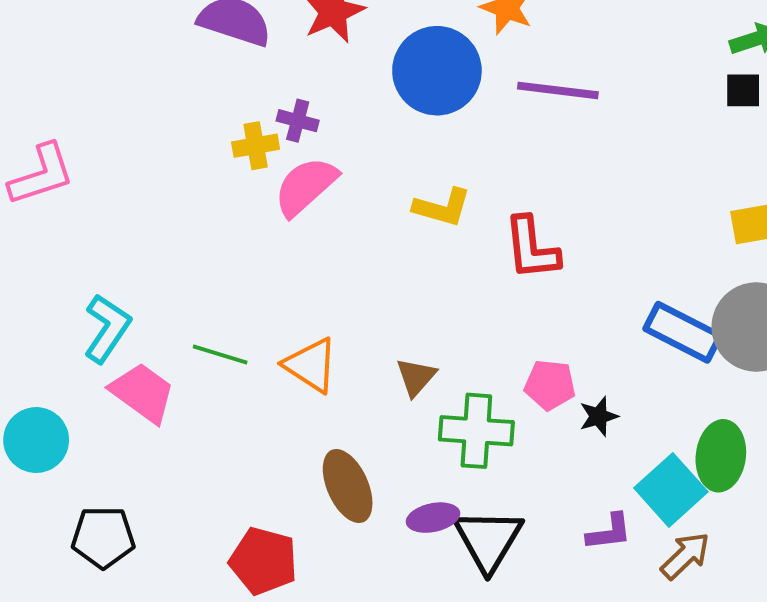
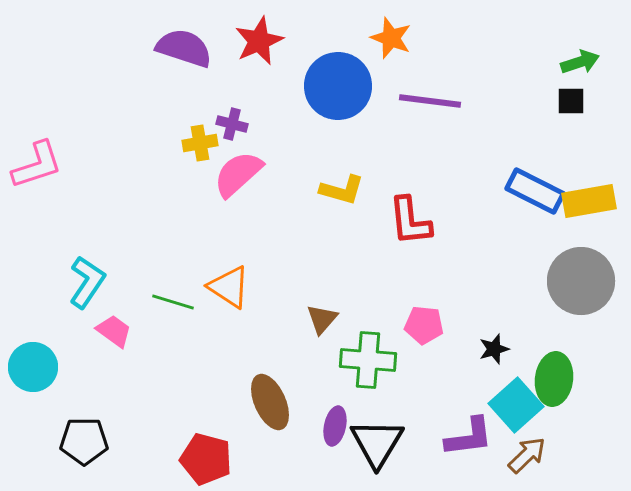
blue rectangle: (683, 332) -> (535, 191), moved
orange triangle: (311, 365) -> (229, 287), moved
pink trapezoid: (143, 393) -> (114, 331), size x0.7
black star: (599, 416) -> (494, 349), moved
purple ellipse: (433, 518) -> (335, 426), turned -66
purple L-shape: (609, 532) -> (469, 437), size x1.4

